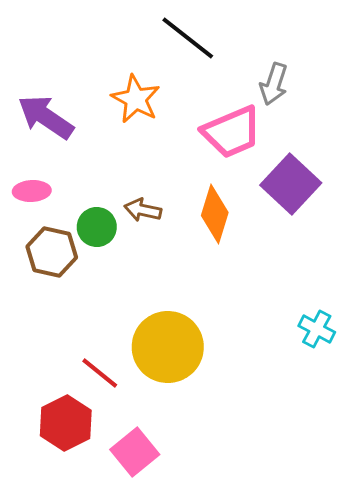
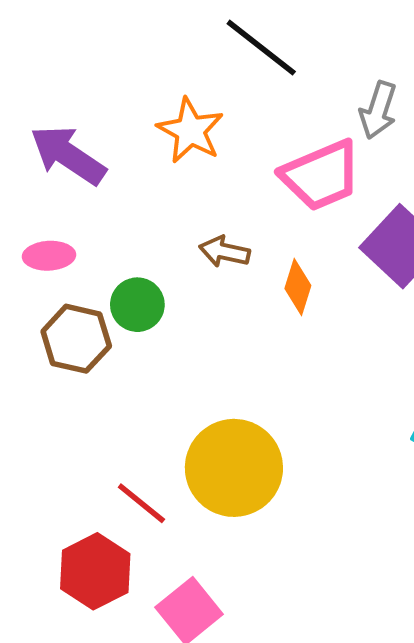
brown arrow: (143, 210) -> (224, 252), moved
orange diamond: (215, 214) -> (298, 287), size x0.7

